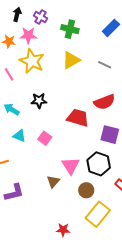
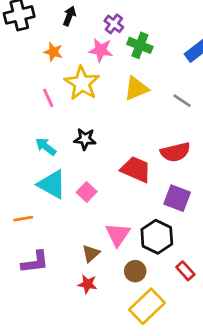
purple cross: (40, 17) -> (114, 24), moved
pink star: (28, 35) -> (101, 50), moved
cyan triangle: (19, 136) -> (52, 184), size x1.6
red star: (63, 230) -> (87, 284), moved

